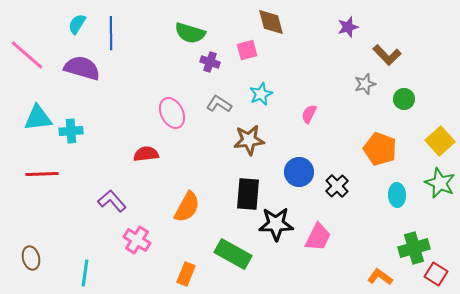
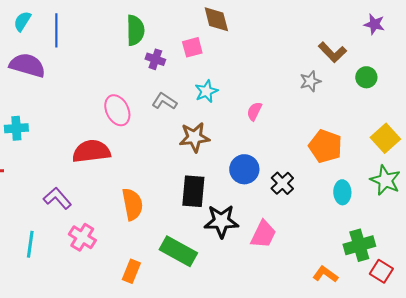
purple star: (348, 27) -> (374, 24), moved, turned 30
green semicircle: (190, 33) -> (135, 30), turned -108
green circle: (404, 99) -> (366, 77), moved
red semicircle: (146, 154) -> (91, 151), size x1.5
orange semicircle: (187, 207) -> (132, 204), turned -40
cyan line: (85, 273) -> (30, 244), moved

